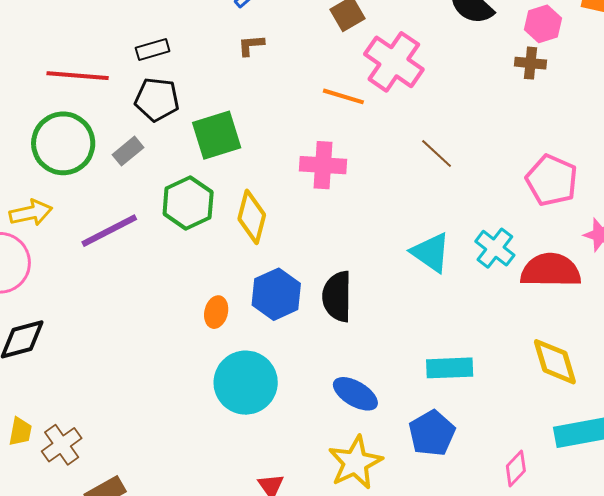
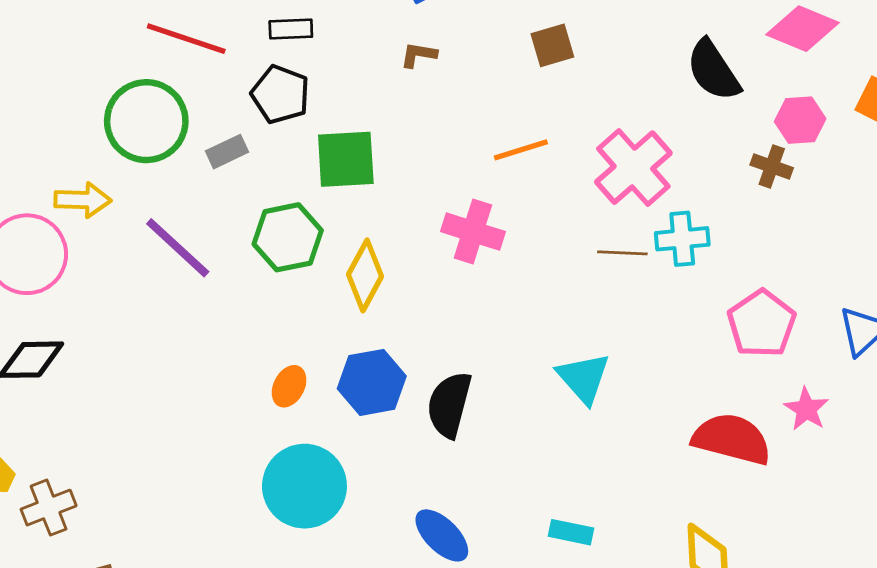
pink cross: (394, 62) -> (633, 168), moved
orange line: (343, 96) -> (521, 150), turned -48
brown line: (437, 154) -> (622, 253), turned -54
purple line: (109, 231) -> (178, 248), turned 56
cyan cross: (495, 248) -> (682, 239), moved, turned 33
cyan rectangle: (450, 368) -> (571, 532), size x0.7

